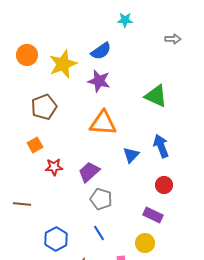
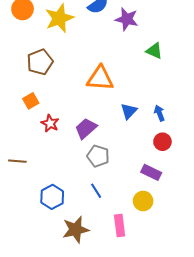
purple star: (99, 81) -> (127, 19), moved
green triangle: (156, 96) -> (154, 51), size x0.7
blue arrow: (161, 146) -> (159, 113), moved, size x0.7
red star: (54, 167) -> (50, 123), turned 30

